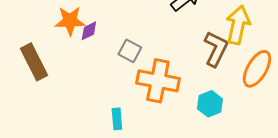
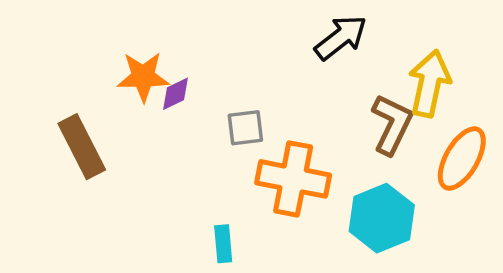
gray square: (130, 51) -> (245, 128), turned -35
cyan hexagon: (210, 104) -> (382, 218), size x1.5

